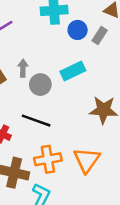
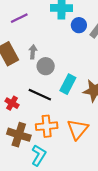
cyan rectangle: (73, 71) -> (68, 84), moved, turned -42

